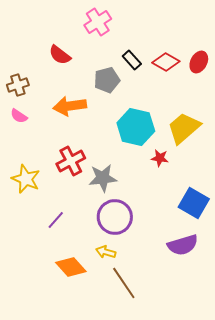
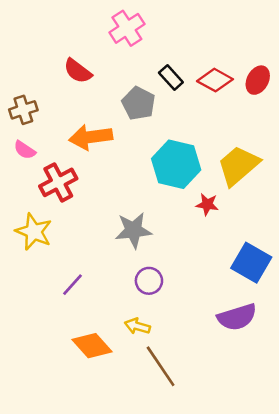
gray pentagon: (107, 80) -> (139, 103), turned -30
red cross: (71, 161) -> (58, 182), moved
purple circle: (115, 217) -> (149, 281), size x0.6

